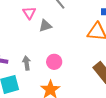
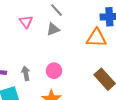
gray triangle: (45, 26) -> (53, 29), moved

